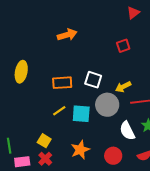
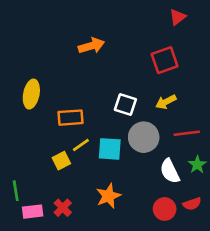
red square: (123, 46) -> (165, 60), size x1.5
orange rectangle: (62, 83) -> (71, 118), moved
yellow arrow: (123, 87) -> (166, 102), moved
yellow square: (44, 141) -> (61, 161), moved, turned 32
red circle: (113, 156) -> (165, 209), moved

